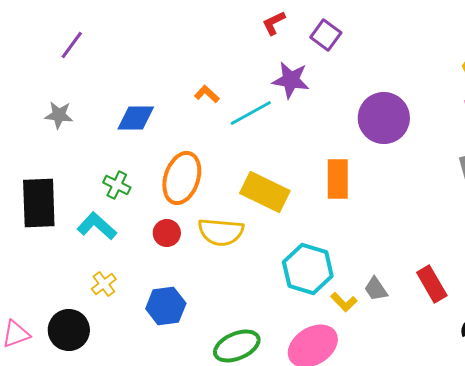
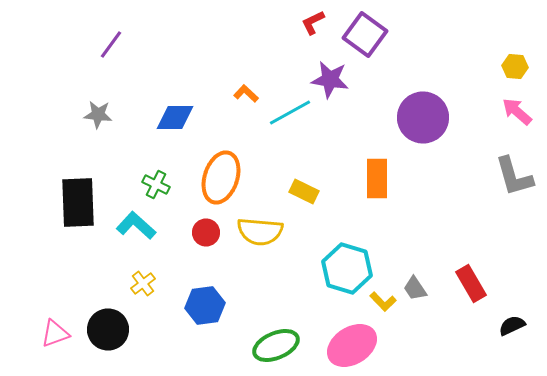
purple square: (326, 35) -> (365, 34), size x1.4
yellow rectangle: (265, 192) -> (304, 192), size x0.6

